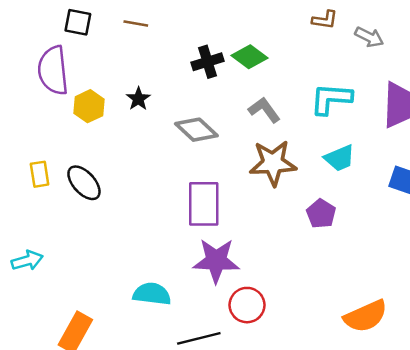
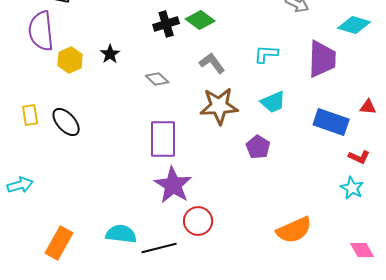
cyan L-shape: (331, 99) -> (266, 54), size x0.7
gray diamond: (196, 130) -> (157, 79), size x0.7
purple star: (216, 261) -> (173, 185), turned 30
cyan semicircle: (152, 294) -> (121, 234), moved

